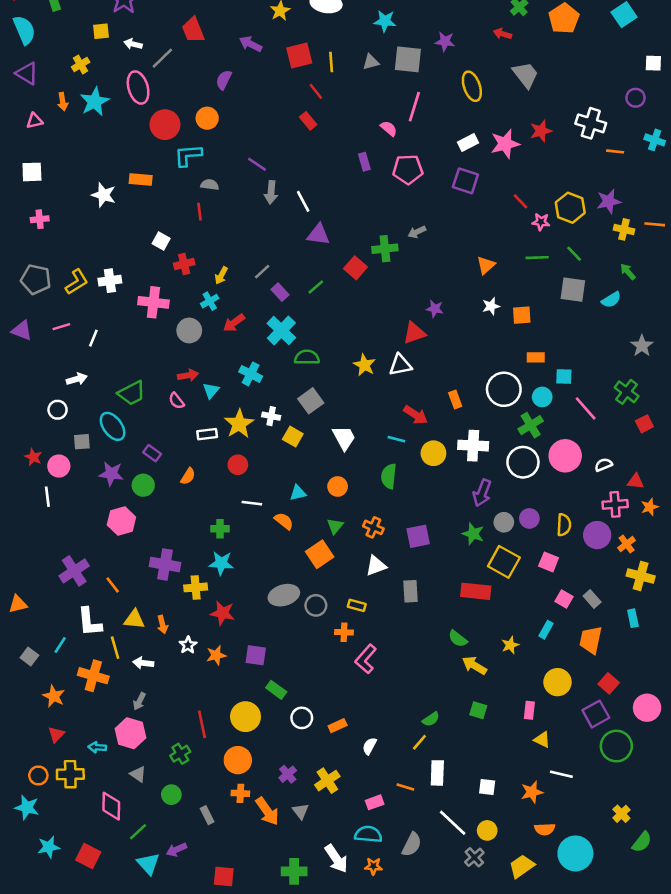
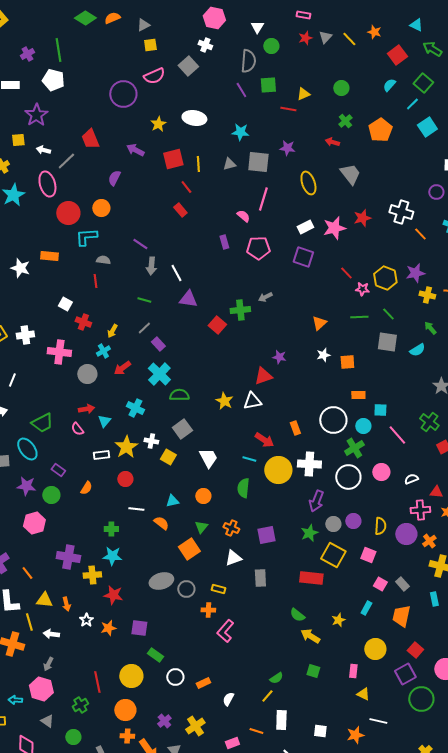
orange line: (615, 151) -> (420, 234), turned 40
red cross: (184, 264) -> (83, 322), turned 35
green line: (316, 287) -> (144, 300), moved, turned 56
yellow circle: (433, 453) -> (278, 470), size x1.4
pink circle: (565, 456) -> (381, 472), size x0.7
green star: (473, 534) -> (309, 533), turned 30

